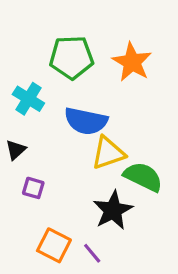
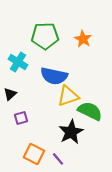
orange star: (132, 62) -> (83, 39), size x0.7
purple square: (33, 188) -> (21, 118), turned -32

